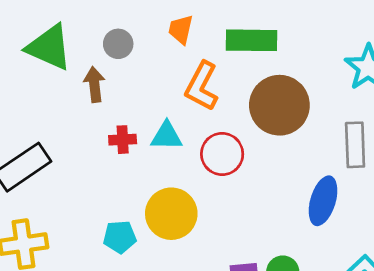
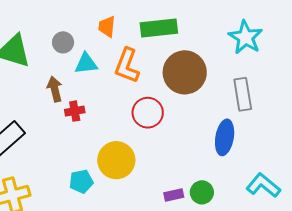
brown arrow: (94, 84) -> (55, 89), moved
cyan triangle: (167, 136) -> (86, 64), moved

